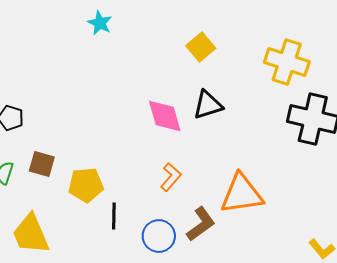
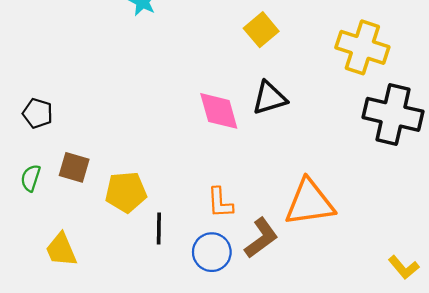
orange L-shape: (171, 177) -> (220, 203), moved, turned 136
yellow trapezoid: (31, 234) -> (61, 250), size x0.7

